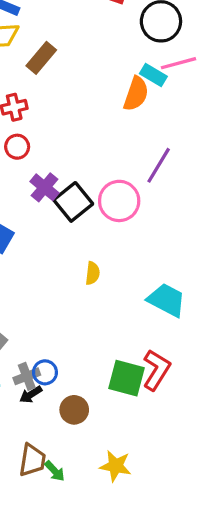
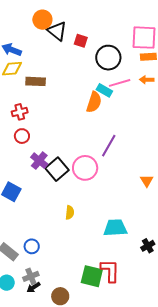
brown rectangle: (41, 58) -> (36, 81), turned 54
cyan trapezoid: (167, 300) -> (115, 228), turned -30
red L-shape: (156, 370) -> (110, 271), turned -30
blue circle: (45, 372) -> (32, 246), moved

